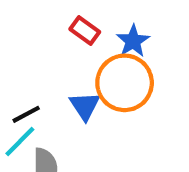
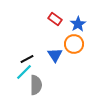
orange circle: (125, 83) -> (74, 44), size x0.7

